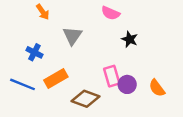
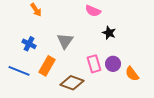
gray triangle: (72, 36) -> (65, 41), moved
orange rectangle: (56, 79) -> (47, 66), turned -30
purple circle: (127, 84) -> (113, 64), moved

